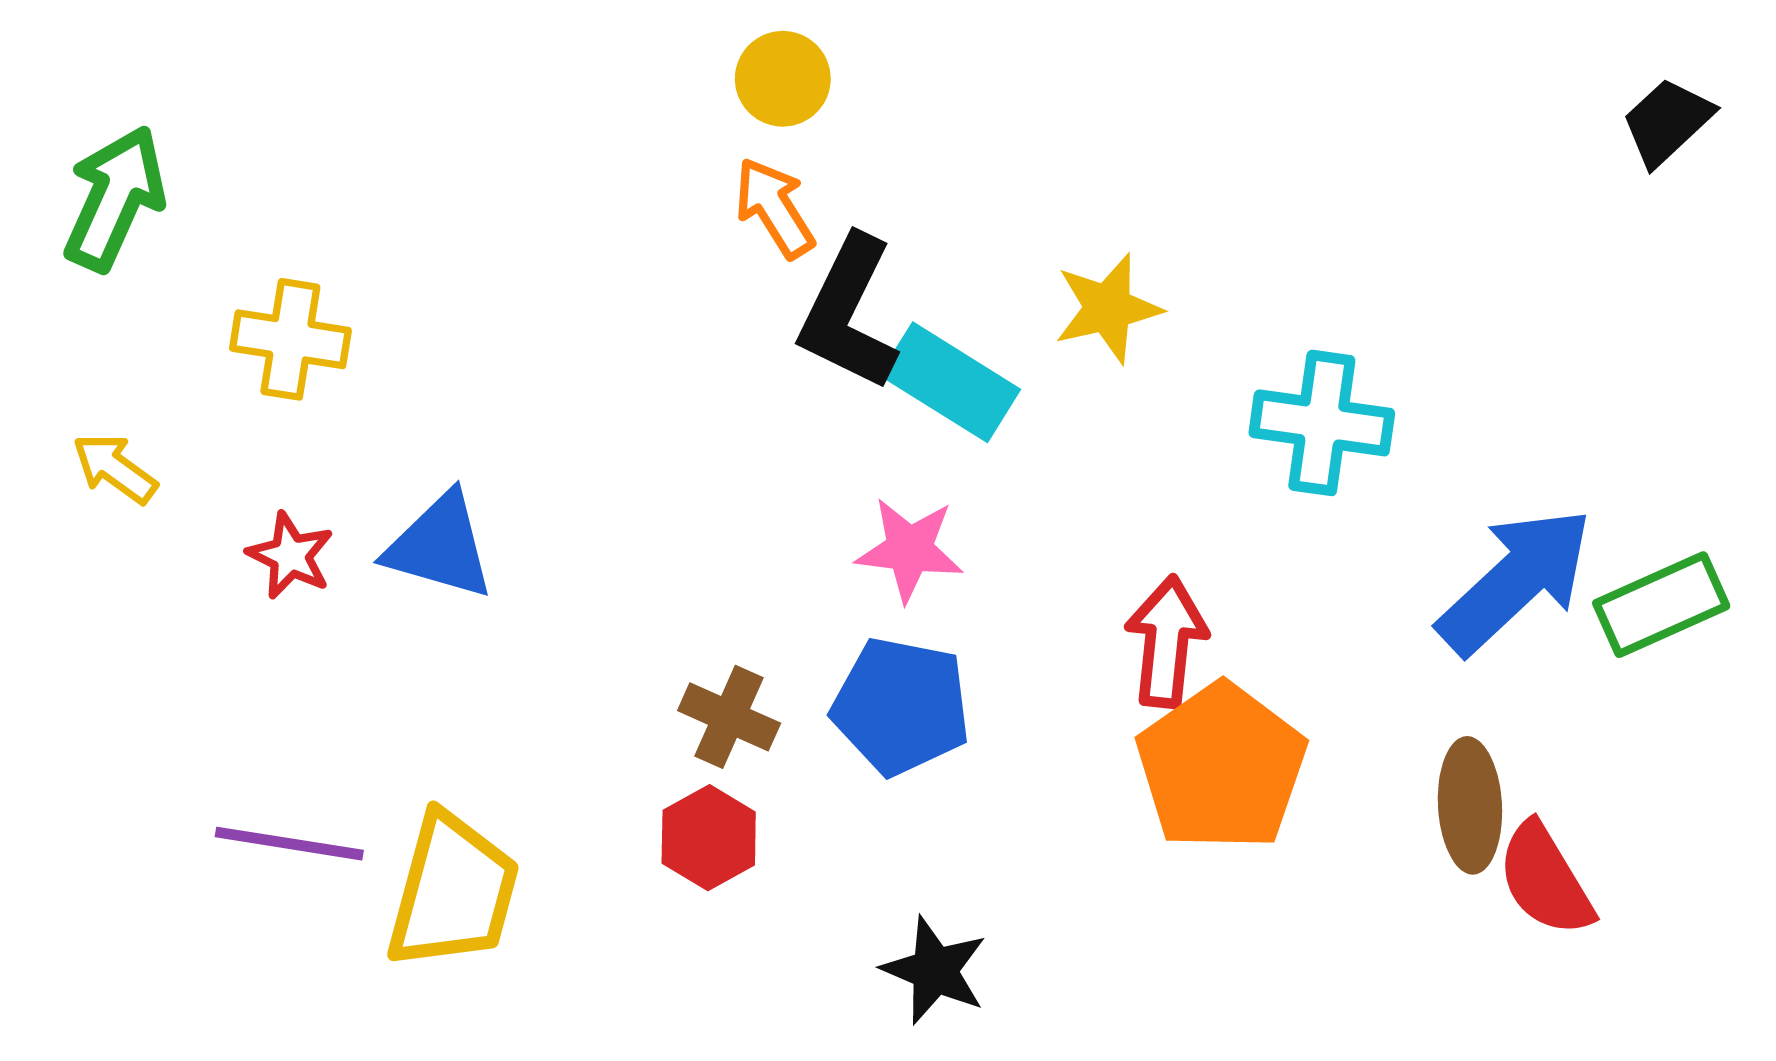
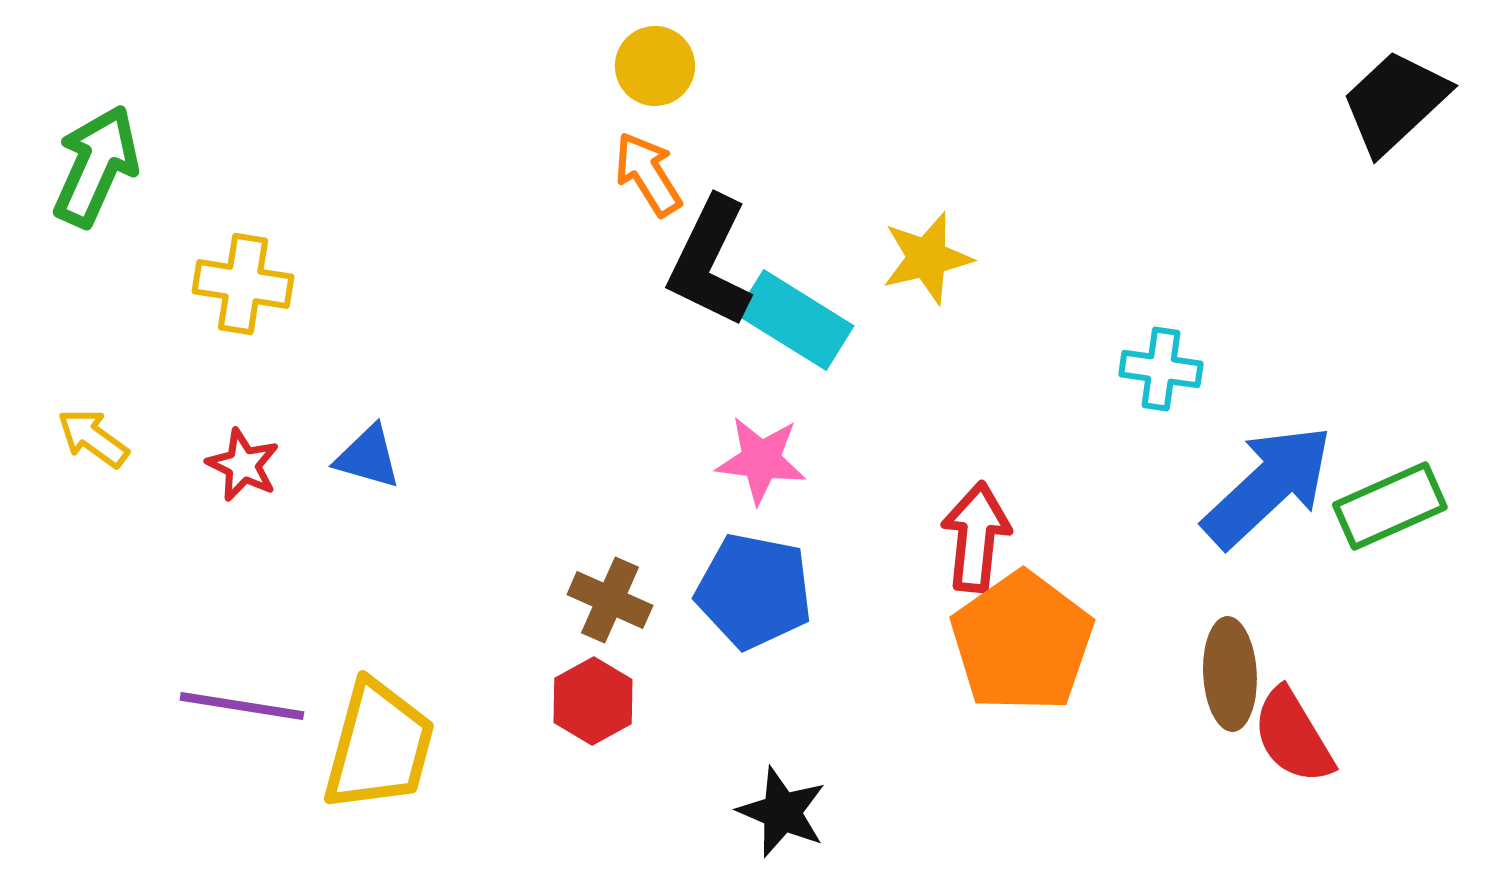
black trapezoid: (1667, 122) -> (1395, 102), size x1.4
cyan cross: (1322, 423) -> (1161, 369), moved, size x0.7
yellow arrow: (115, 468) -> (93, 438), moved
blue triangle: (440, 546) -> (368, 457), size x0.7

